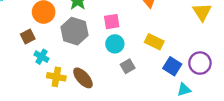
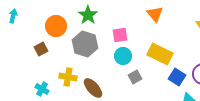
yellow rectangle: (154, 42) -> (160, 54), size x1.4
cyan cross: (41, 57) -> (42, 89), moved
yellow cross: (56, 77) -> (68, 77), moved

